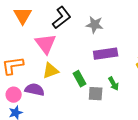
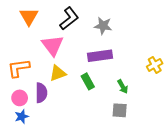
purple rectangle: (106, 54) -> (100, 56), moved
purple semicircle: (35, 90) -> (41, 93), turned 78
gray square: (96, 94) -> (120, 110), moved

